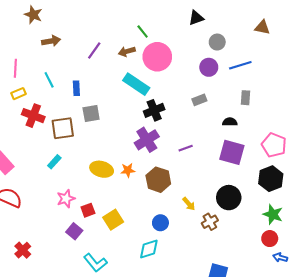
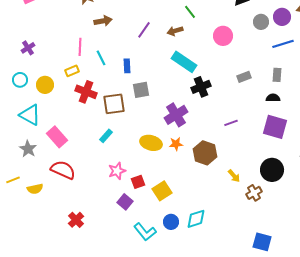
pink circle: (157, 57) -> (223, 36), moved, size x0.7
purple circle: (209, 67) -> (282, 17), moved
pink line: (15, 68) -> (80, 47), moved
gray rectangle: (246, 98) -> (277, 75), moved
purple cross: (147, 140) -> (176, 115), moved
blue circle: (160, 223) -> (171, 222), moved

